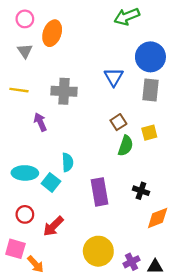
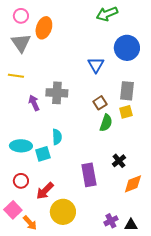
gray triangle: (25, 51) -> (21, 43), size x1.5
gray rectangle: (150, 90) -> (127, 91), moved
gray cross: (64, 91) -> (57, 93), moved
cyan square: (51, 182) -> (43, 154), turned 35
black cross: (141, 191) -> (119, 161), turned 32
purple rectangle: (100, 192) -> (89, 175), moved
pink square: (15, 249) -> (13, 210), turned 30
yellow circle: (98, 251) -> (63, 212), moved

